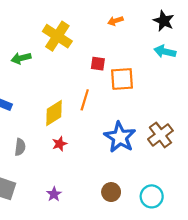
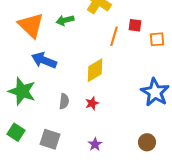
orange square: (122, 79) -> (157, 39), size x0.7
orange line: (85, 100) -> (114, 36), moved
red star: (60, 144) -> (92, 103), moved

